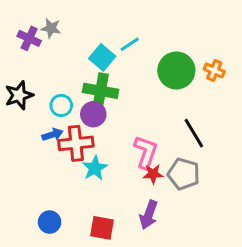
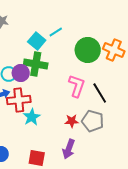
orange cross: (214, 70) -> (114, 50), size x1.5
purple circle: (93, 114) -> (21, 73), moved
pink L-shape: (146, 152) -> (77, 86), moved

